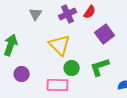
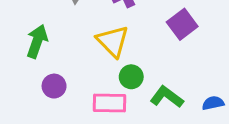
green L-shape: (100, 67) -> (167, 97), moved, turned 55

